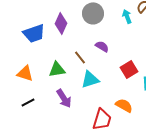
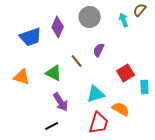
purple semicircle: (102, 46) -> (99, 50), turned -96
green triangle: (57, 69) -> (54, 73), turned 36
cyan triangle: (90, 79) -> (96, 94), moved
black line: (28, 102) -> (52, 126), moved

